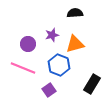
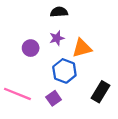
black semicircle: (75, 13) -> (59, 12), moved
pink line: (23, 68) -> (17, 94), moved

